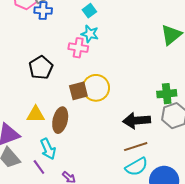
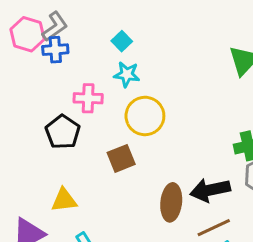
pink cross: (78, 48) -> (88, 98), moved
yellow circle: (96, 88) -> (145, 116), moved
brown ellipse: (60, 120) -> (171, 202), moved

